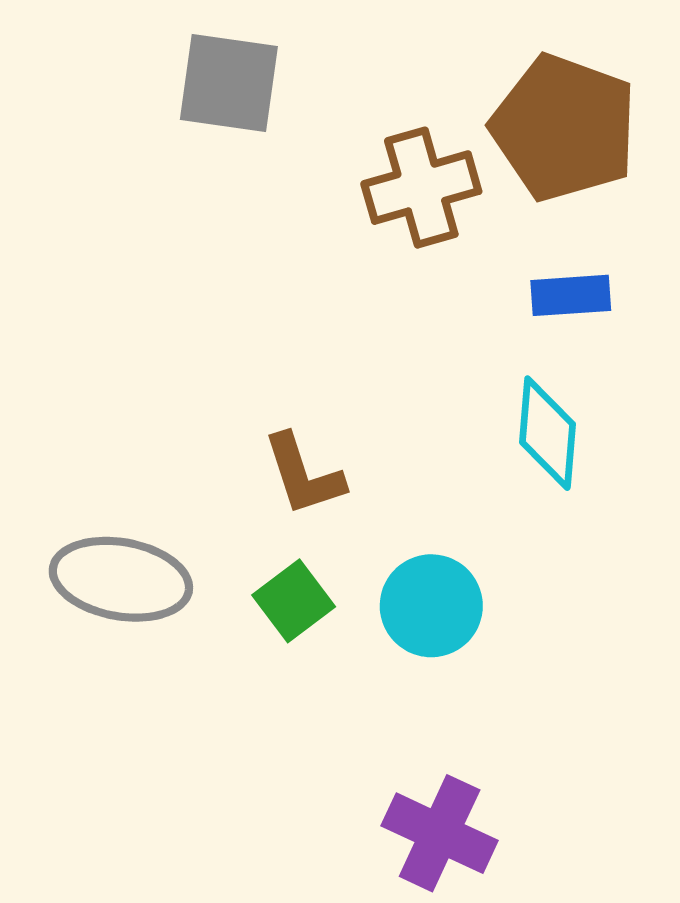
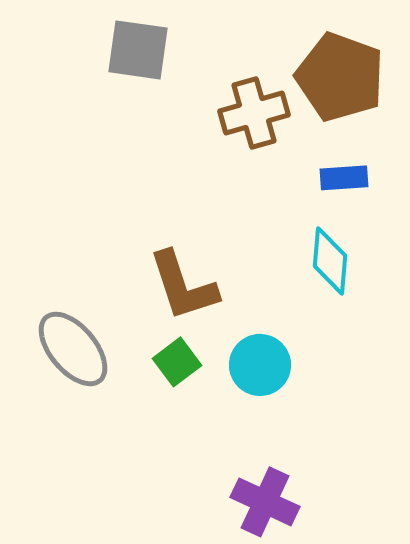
brown L-shape: (303, 475) -> (183, 286), size x1.4
gray ellipse: (121, 579) -> (73, 349), turned 40

